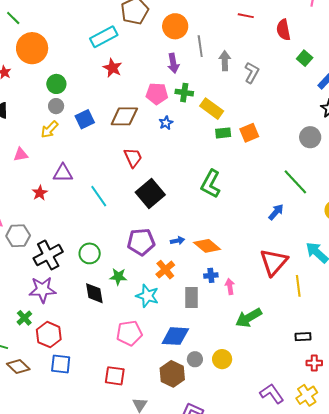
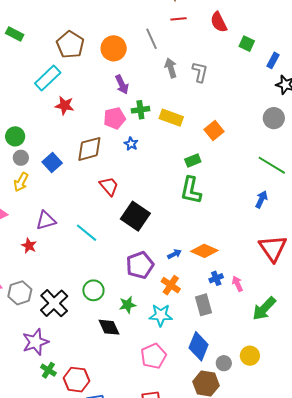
gray line: (200, 46) -> (152, 39), moved
green rectangle: (223, 133) -> (193, 161), moved
purple star: (42, 290) -> (35, 342), moved
blue diamond: (175, 336) -> (199, 346), turned -56

